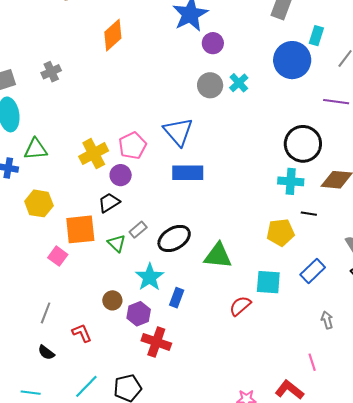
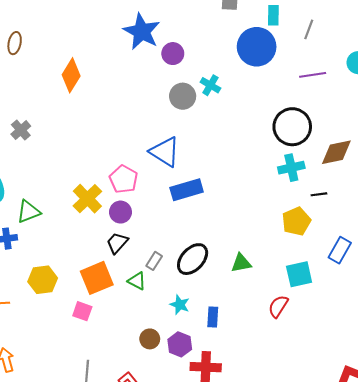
yellow hexagon: (39, 203) -> (43, 280), moved
green triangle: (218, 256) -> (241, 263), size x0.7
cyan star: (150, 277) -> (180, 305), size x0.7

